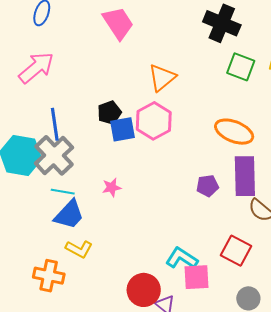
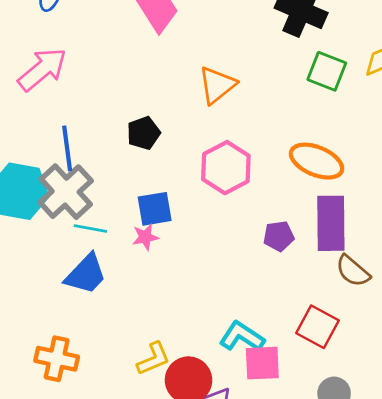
pink hexagon: (154, 121) -> (226, 168), moved
blue square: (123, 129) -> (155, 209), moved
cyan line: (63, 192) -> (90, 228), moved
yellow L-shape: (79, 249) -> (153, 359), moved, turned -52

